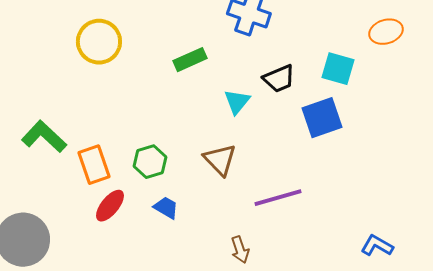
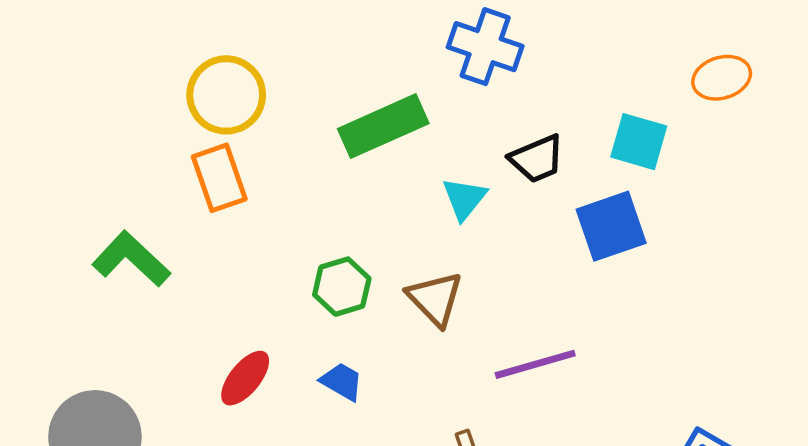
green rectangle: (190, 60) -> (383, 126), size x1.5
green hexagon: (150, 162) -> (342, 287), moved
orange rectangle: (94, 165) -> (219, 178), moved

